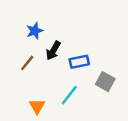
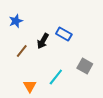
blue star: (35, 31) -> (16, 21), moved
blue rectangle: (79, 62) -> (64, 34), moved, turned 42

